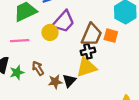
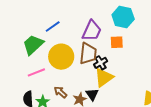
purple trapezoid: (64, 22) -> (92, 31), moved
yellow circle: (50, 32) -> (61, 57), size x1.6
brown trapezoid: (92, 35) -> (88, 54), moved

